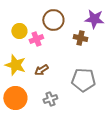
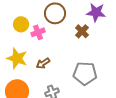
brown cross: (80, 38) -> (82, 31), turned 32

